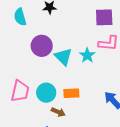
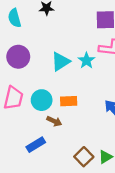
purple circle: (42, 46) -> (18, 57), moved
cyan triangle: (63, 57) -> (61, 62), turned 42

